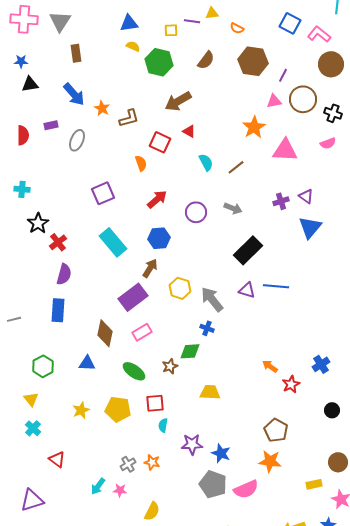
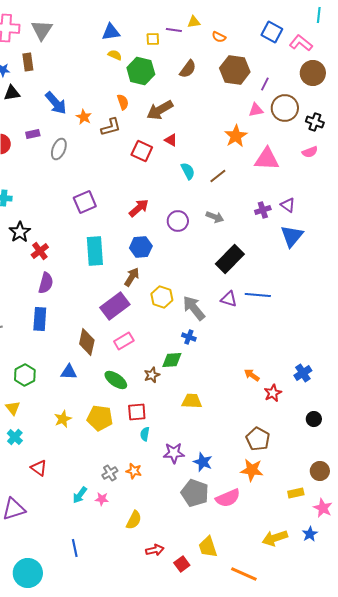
brown rectangle: (76, 53) -> (28, 62), moved
orange semicircle: (141, 163) -> (123, 102), moved
cyan rectangle: (113, 242) -> (95, 251), turned 36

